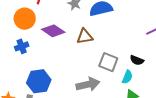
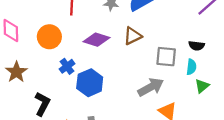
orange circle: (25, 19) -> (49, 37), moved
blue hexagon: (39, 81) -> (90, 83), moved

